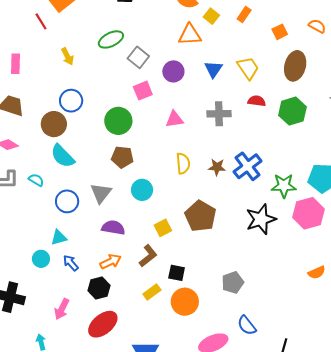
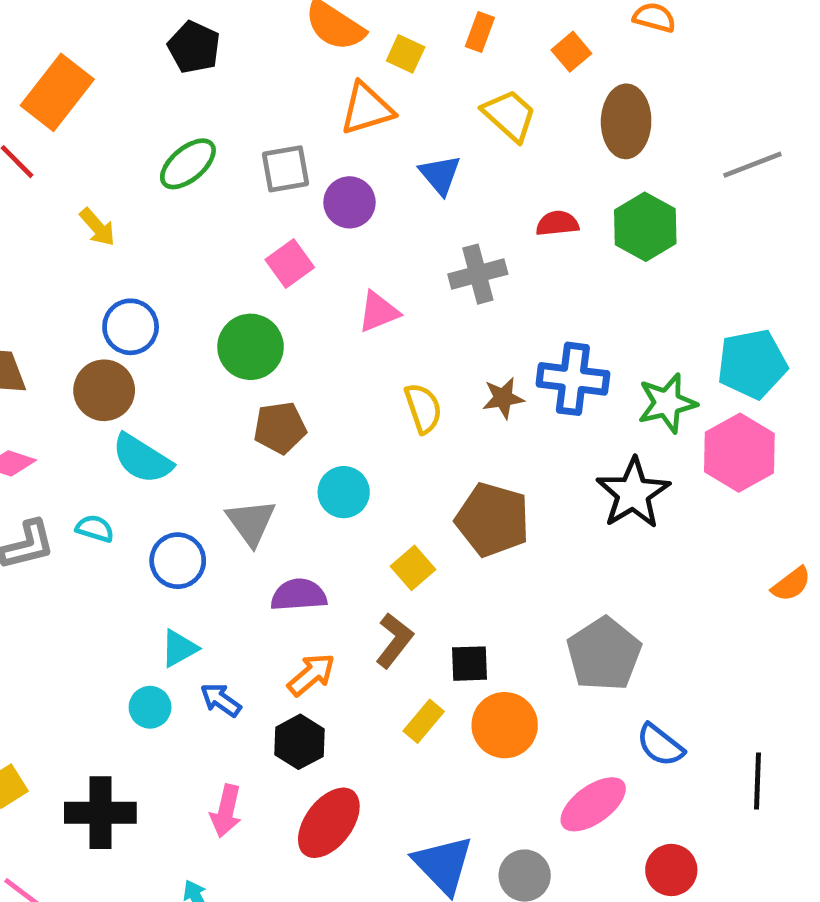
gray square: (138, 57) -> (285, 169), moved, turned -35
yellow trapezoid: (248, 68) -> (509, 115), moved
blue cross: (248, 166) -> (573, 379), turned -32
gray pentagon: (233, 282) -> (604, 654), size x1.4

